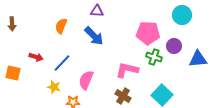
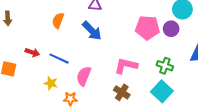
purple circle: (174, 46) -> (171, 29), moved
green cross: (154, 57) -> (165, 66), moved
blue line: (62, 63) -> (59, 59), turned 72

